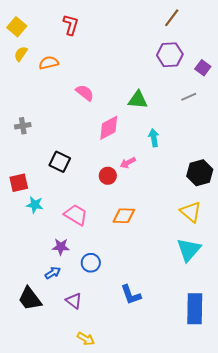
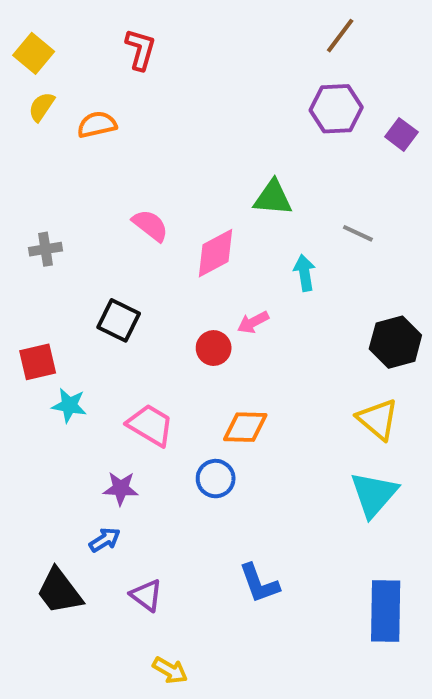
pink semicircle: (85, 93) -> (150, 225), moved
gray line: (189, 97) -> (358, 233), moved, turned 49
blue circle: (91, 263) -> (216, 479), moved

